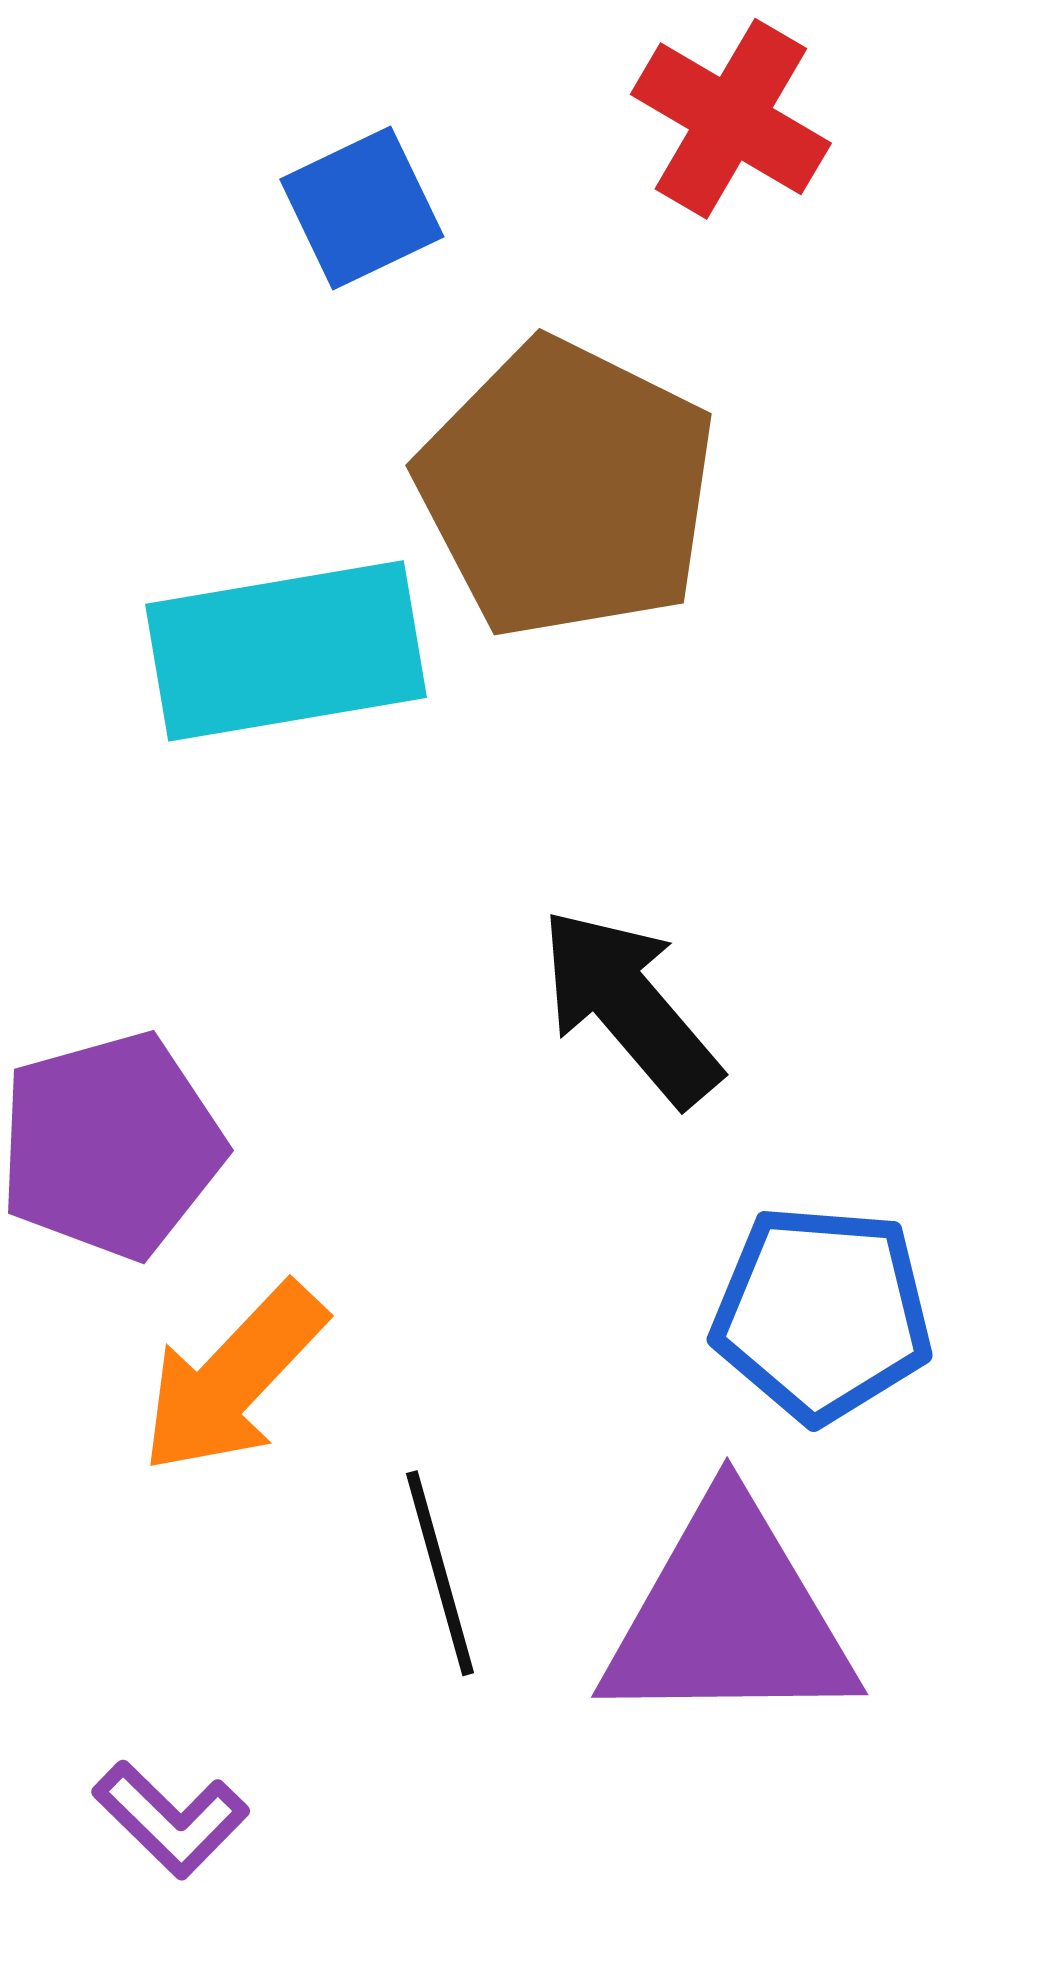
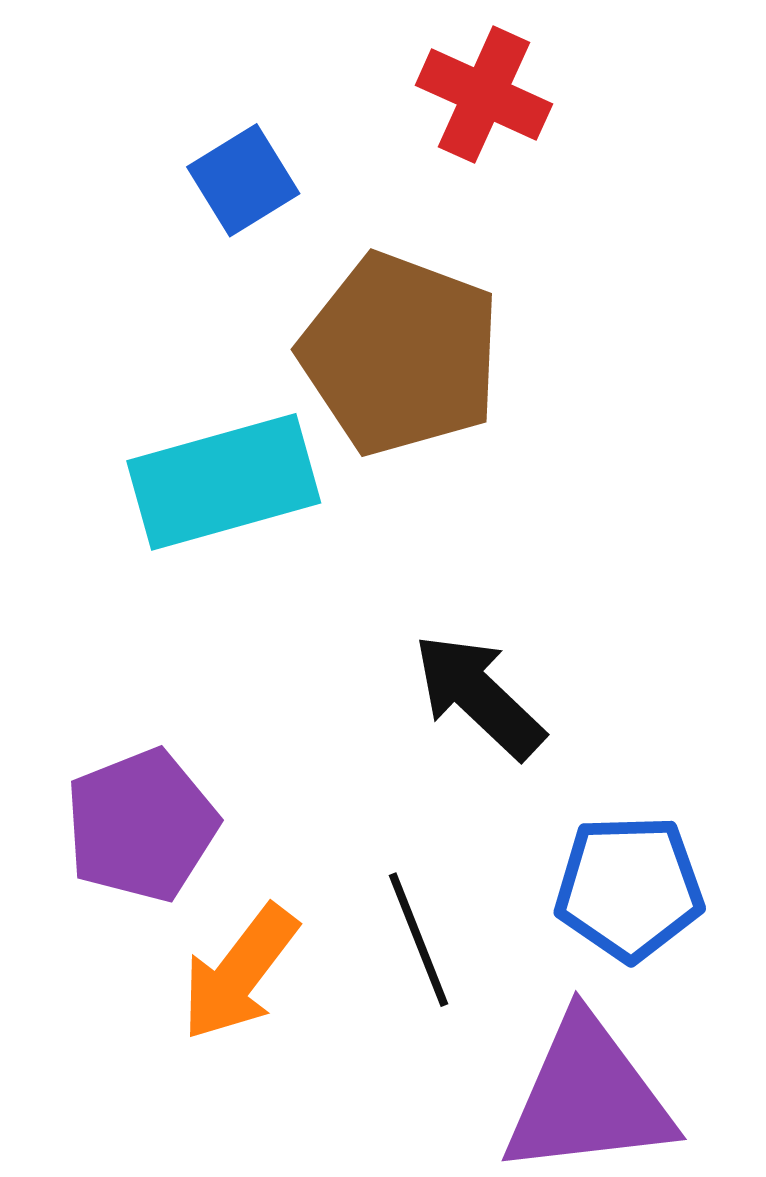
black line: (440, 1573) -> (419, 940), moved

